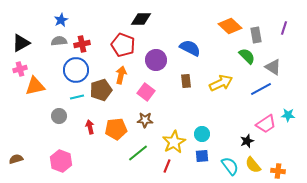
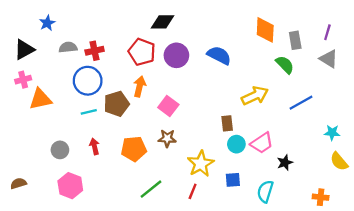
blue star: (61, 20) -> (47, 23), moved
orange diamond: (230, 26) -> (265, 30), turned 50
purple circle: (156, 60) -> (176, 55), moved
gray triangle: (273, 67) -> (329, 59), moved
brown rectangle: (186, 81) -> (227, 123), moved
gray circle: (59, 116) -> (60, 150), moved
pink trapezoid: (266, 124) -> (262, 143), moved
red arrow: (90, 127) -> (95, 146), moved
cyan circle: (202, 134) -> (236, 144), moved
green line: (138, 153) -> (151, 189), moved
yellow semicircle: (253, 165) -> (339, 161), moved
cyan semicircle: (230, 166) -> (265, 191), turned -126

